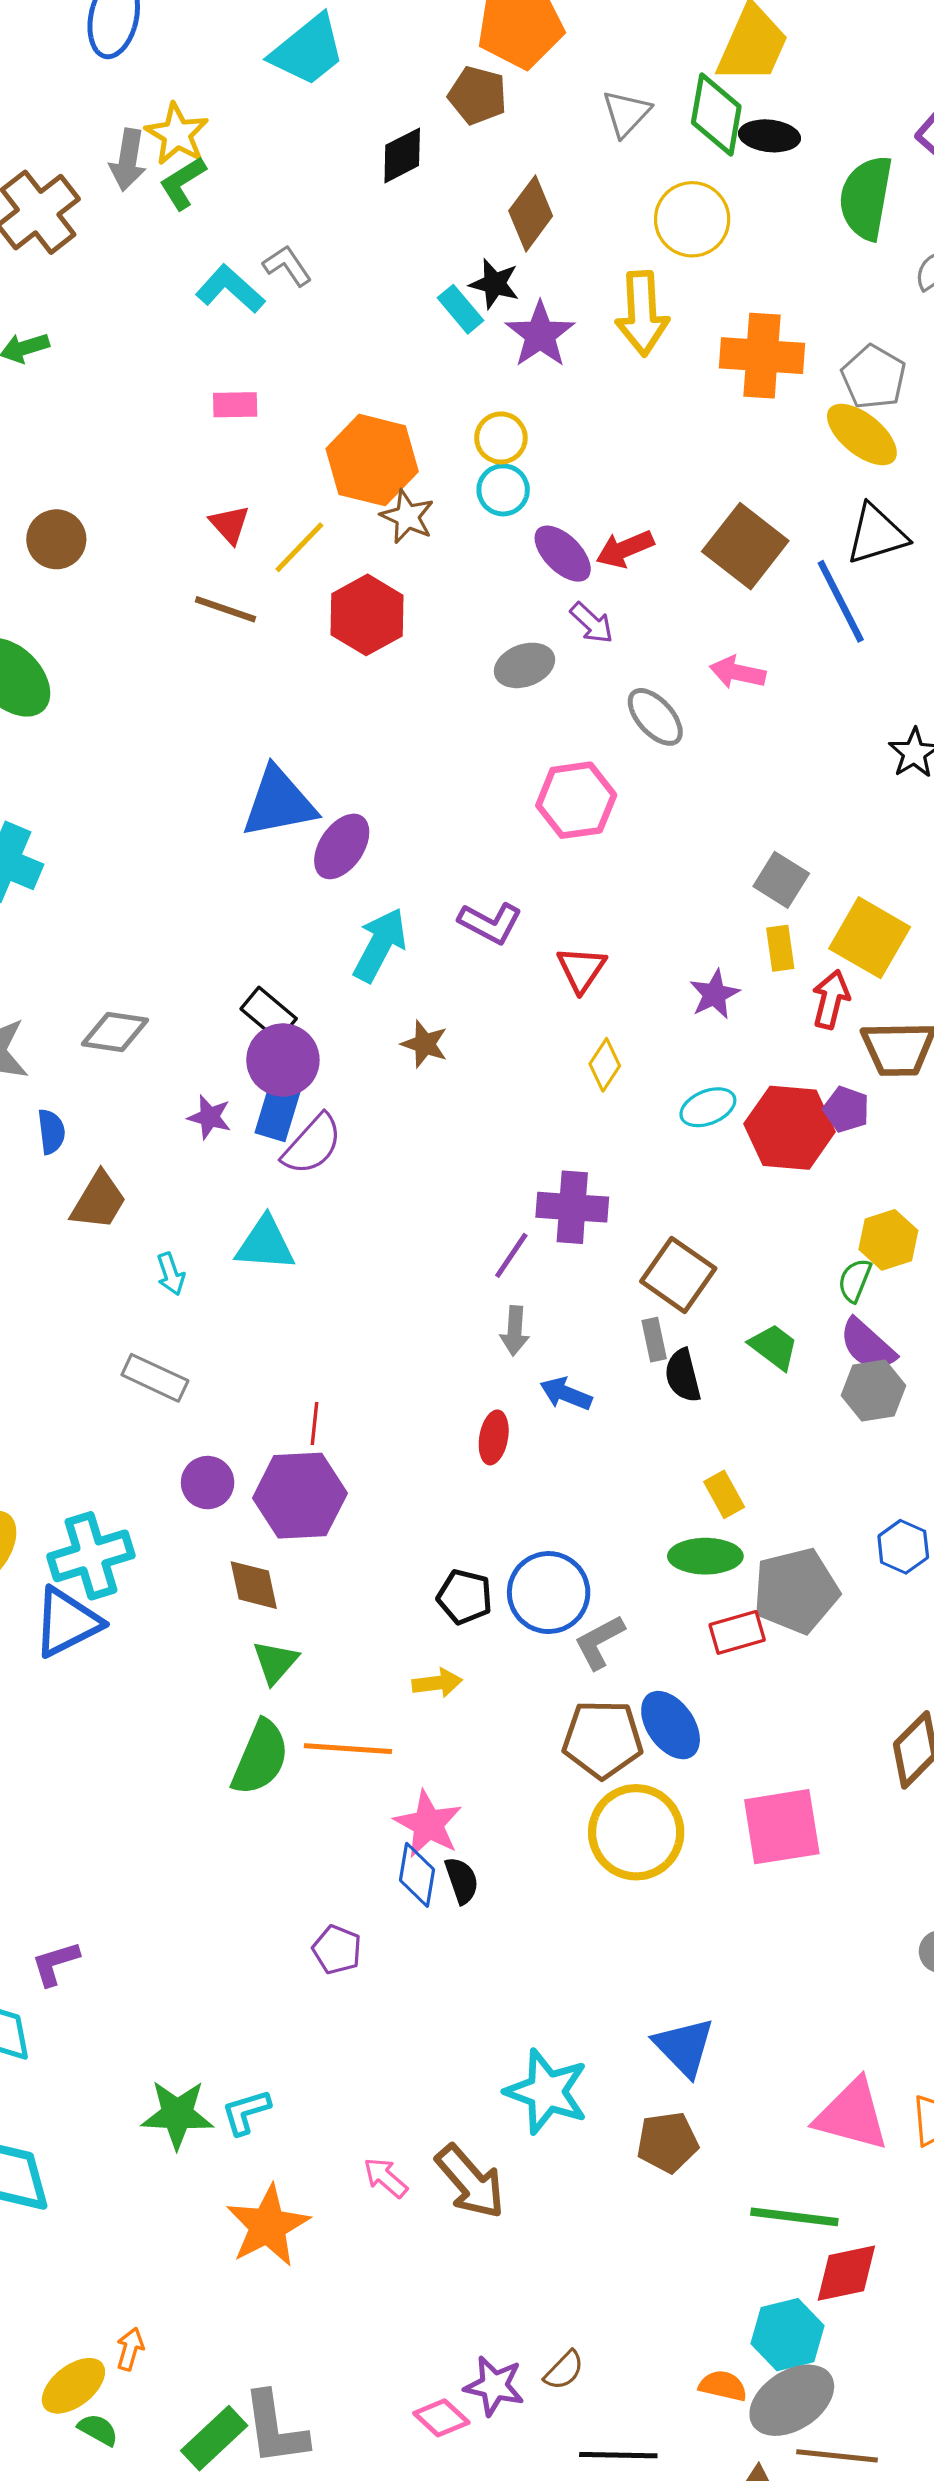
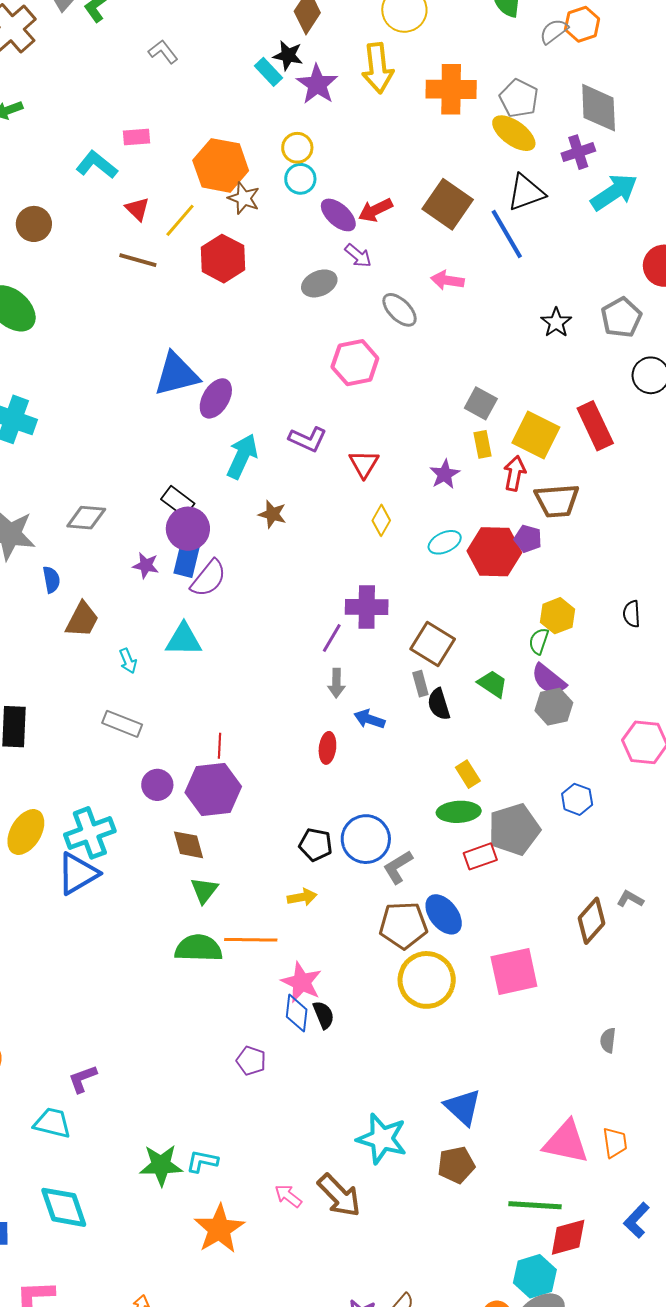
cyan L-shape: (230, 289) -> (97, 165), moved
green semicircle: (260, 1758) -> (198, 948), turned -108
cyan L-shape: (246, 2112) -> (202, 1161), turned 32

